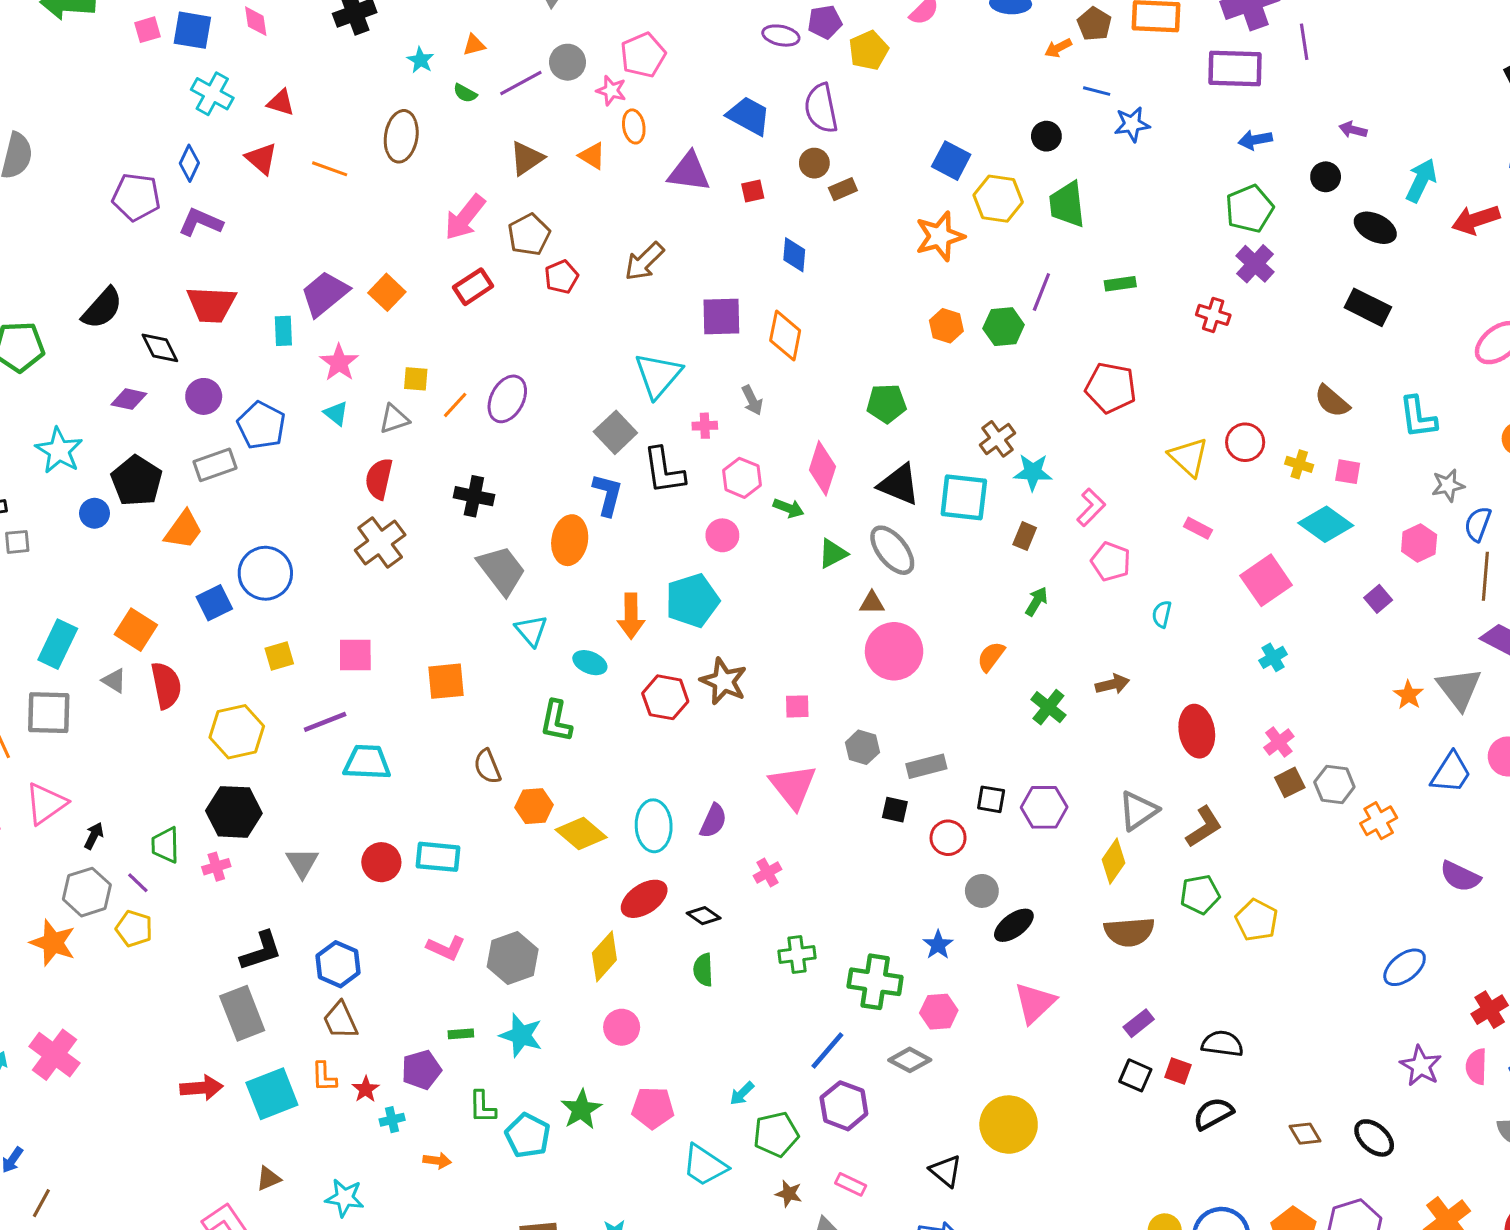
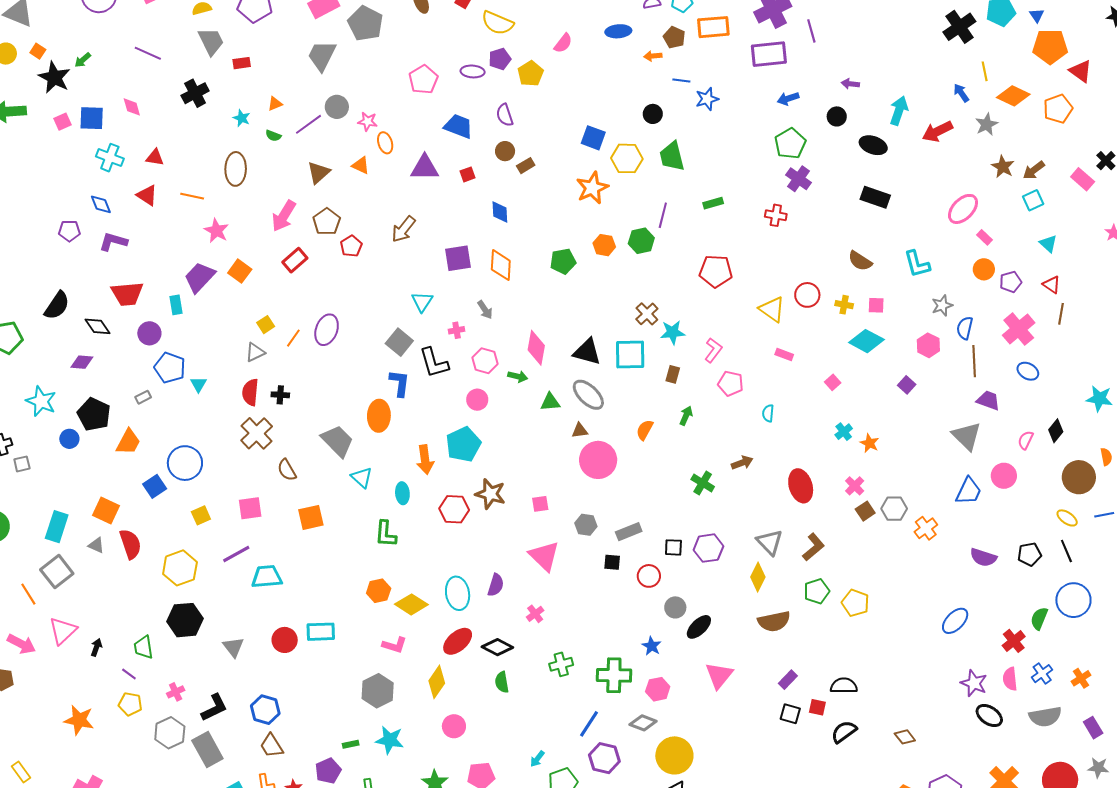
orange arrow: (1058, 48) -> (653, 56), turned 30
pink pentagon: (643, 55) -> (423, 80), moved
purple semicircle: (821, 108) -> (505, 115), size x0.7
blue diamond: (189, 163) -> (101, 204), turned -40
purple pentagon: (136, 197) -> (69, 231), size x0.7
pink star: (339, 363) -> (216, 231), moved
cyan triangle: (658, 375) -> (422, 302), size x0.7
yellow square: (416, 379) -> (266, 325), turned -30
purple circle: (204, 396) -> (149, 333), moved
green pentagon: (887, 404) -> (563, 261), moved
cyan triangle: (336, 413) -> (198, 384), moved, turned 30
gray rectangle: (215, 465) -> (143, 397), size x0.6
black cross: (474, 496) -> (280, 395), moved, size x0.7
green triangle: (833, 554) -> (550, 402), turned 30
pink square: (1266, 580) -> (833, 382), size x0.5
orange semicircle: (991, 657) -> (645, 430), moved
cyan ellipse: (590, 663) -> (402, 493), turned 70
orange star: (1409, 695) -> (869, 443), moved
gray square: (49, 713) -> (57, 572), turned -32
brown semicircle: (487, 767) -> (287, 470), moved
gray triangle: (1138, 811) -> (770, 542), turned -32
pink cross: (216, 867) -> (176, 692), moved
gray hexagon: (87, 892) -> (170, 733), moved
black diamond: (704, 916) -> (497, 647), size x1.4
pink L-shape: (446, 948) -> (395, 645), moved
yellow circle: (1009, 1125) -> (674, 755), moved
black ellipse: (1374, 1138) -> (989, 716), moved

